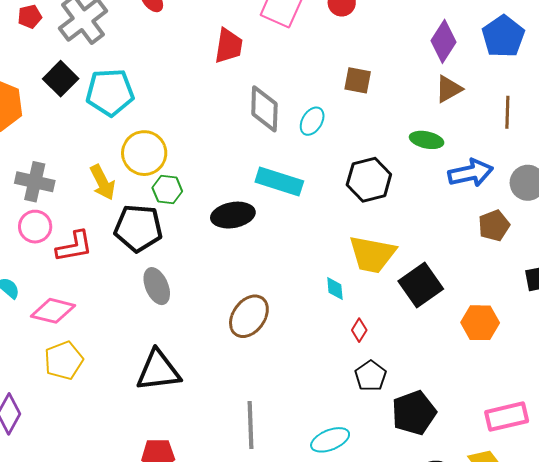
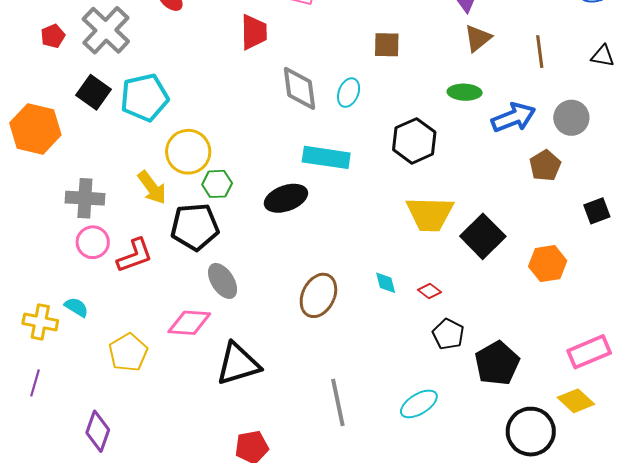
cyan diamond: (335, 288) -> (386, 283), moved
pink diamond: (53, 311) -> (189, 323), moved
red diamond: (359, 330) -> (429, 291), turned -75
yellow pentagon: (64, 360) -> (128, 352), moved

